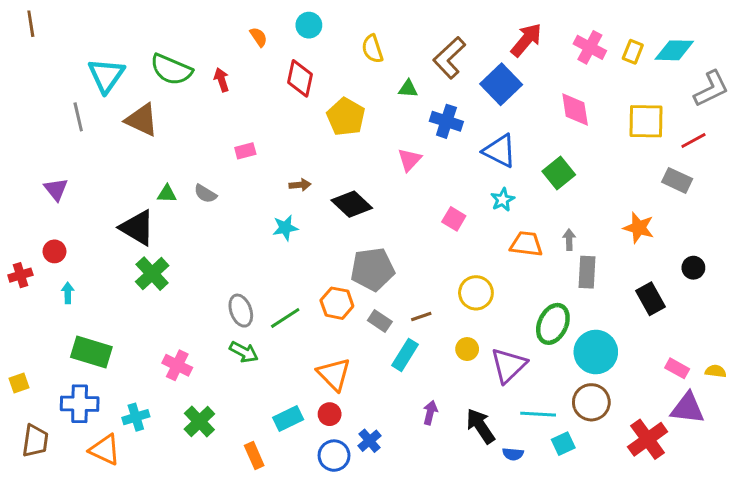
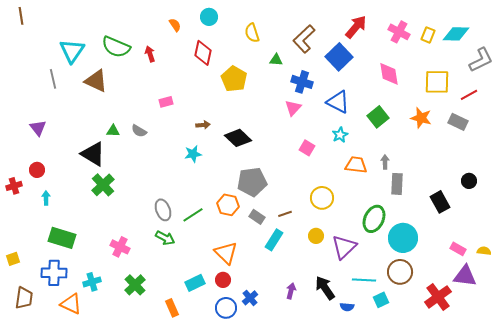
pink triangle: (409, 160) -> (293, 108), moved
orange star: (639, 228) -> (421, 118), moved
purple arrow: (430, 413) -> (291, 291), moved

